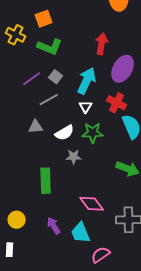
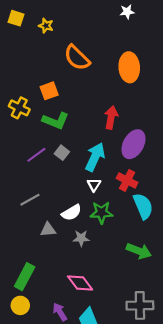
gray line: (49, 100) -> (30, 200), moved
gray triangle: (36, 127) -> (48, 230), moved
green rectangle: (46, 181) -> (25, 277), moved, turned 30
pink diamond: (92, 204) -> (80, 283), moved

